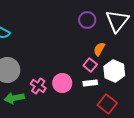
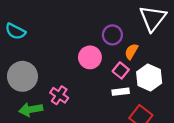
purple circle: (87, 20) -> (112, 35), moved
pink circle: (62, 83) -> (90, 57), moved

